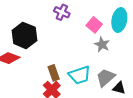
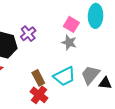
purple cross: (62, 12) -> (28, 34), moved, turned 35
gray star: (102, 44) -> (69, 42), moved

